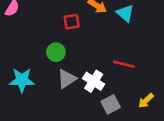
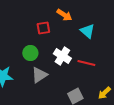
cyan triangle: (125, 13) -> (87, 31), moved
white cross: (94, 81) -> (62, 56), moved

